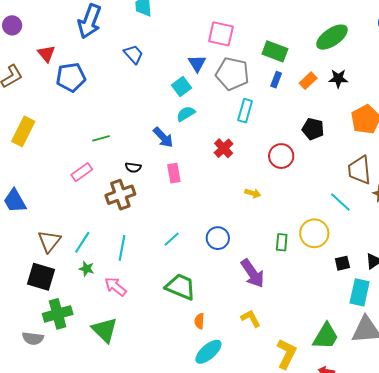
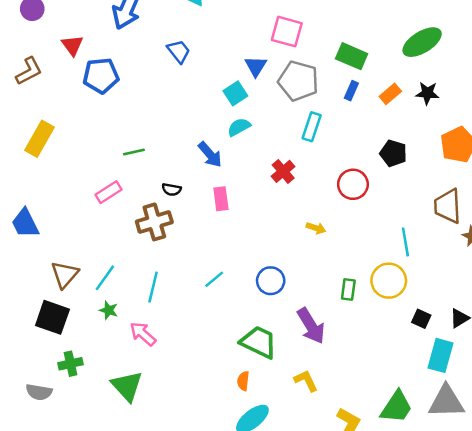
cyan line: (340, 202) -> (405, 242), moved, turned 35
black square: (342, 263) -> (421, 319), turned 35
green trapezoid: (181, 287) -> (259, 342), moved
green cross: (58, 314) -> (71, 364), size x0.7

